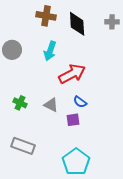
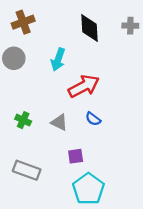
brown cross: (46, 16) -> (23, 22), moved, turned -30
purple square: (73, 120) -> (76, 156), moved

